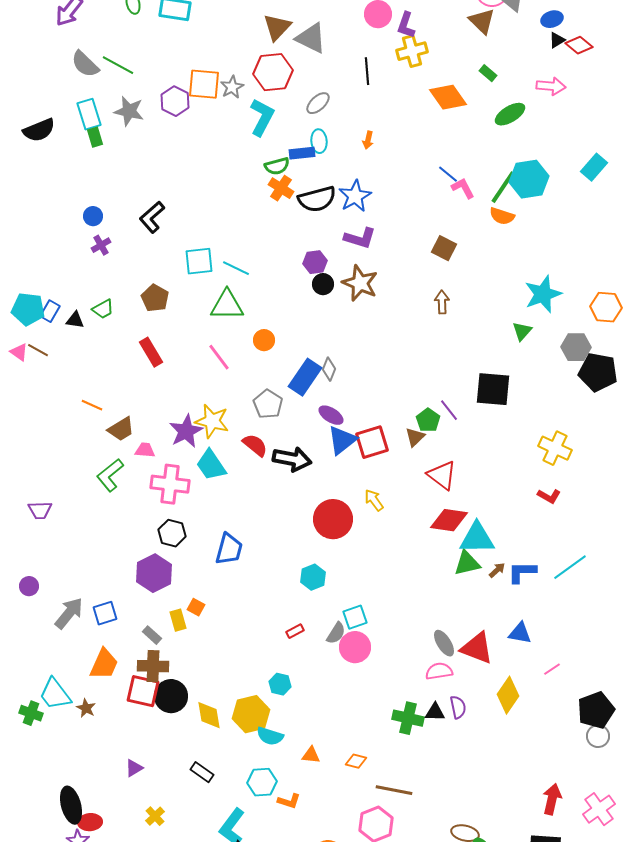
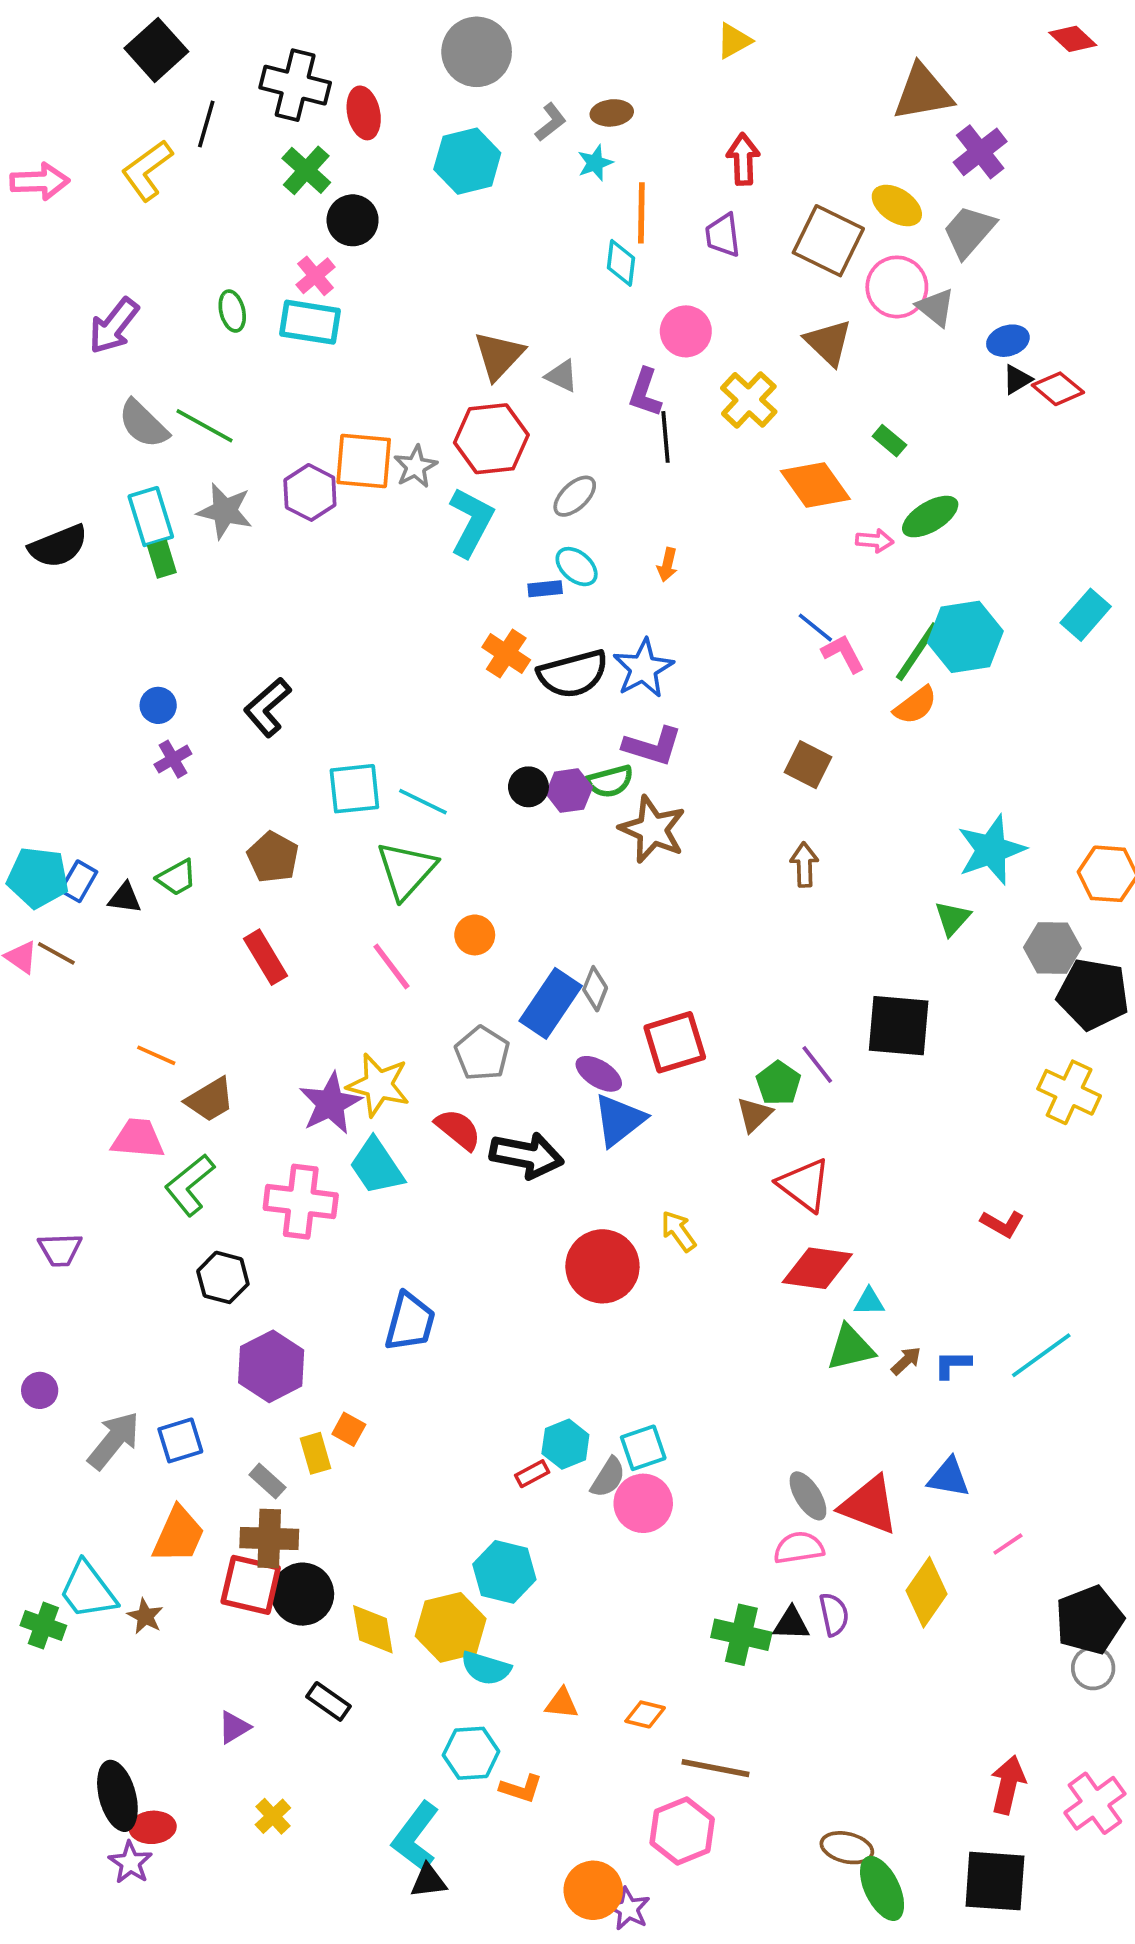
brown triangle: (482, 21) -> (828, 343), moved
purple L-shape: (406, 25) -> (645, 392), moved
gray triangle: (311, 38) -> (562, 376), size x0.6
yellow cross: (412, 51) -> (749, 400), turned -32
pink arrow: (551, 86) -> (875, 541), moved, size x0.7
cyan ellipse: (319, 141) -> (577, 567), turned -45
blue rectangle: (302, 153) -> (545, 589), size x0.7
green semicircle: (277, 166) -> (610, 781), moved
orange semicircle: (502, 216) -> (915, 705), turned -55
black circle: (323, 284) -> (528, 787), moved
green triangle: (227, 305) -> (406, 870), turned -48
red square: (372, 442) -> (675, 1042), moved
yellow cross: (555, 448) -> (1069, 1092), moved
pink trapezoid: (145, 450) -> (138, 1139), moved, size x1.4
black hexagon: (172, 533) -> (223, 1277), moved
cyan triangle: (477, 538) -> (869, 1302), size x0.5
blue L-shape: (522, 572) -> (952, 1364), size x0.7
cyan hexagon: (313, 577) -> (565, 1444), moved
cyan hexagon: (280, 684) -> (504, 1572), size x1.5
black rectangle: (202, 772) -> (328, 1701), moved

